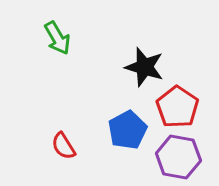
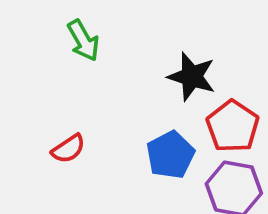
red semicircle: (63, 146) -> (68, 149), moved, turned -92

